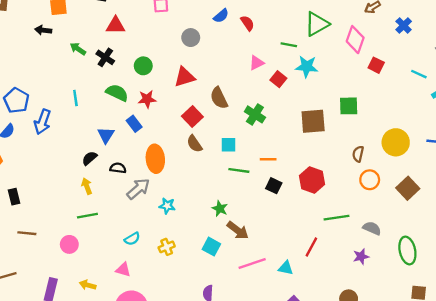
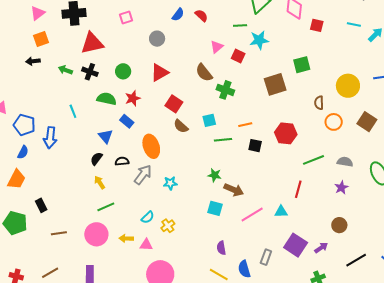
red triangle: (115, 25) -> (92, 43), size x1.4
brown semicircle: (219, 98) -> (204, 73), moved
pink circle: (69, 244) -> (96, 234), size x1.5
yellow cross: (167, 247) -> (168, 226), moved
yellow arrow: (88, 285) -> (126, 238), moved

